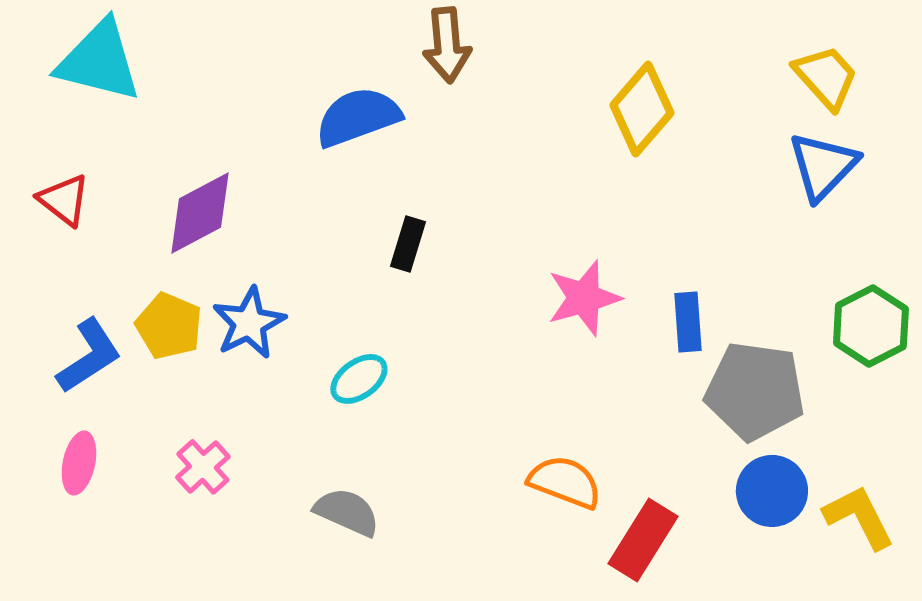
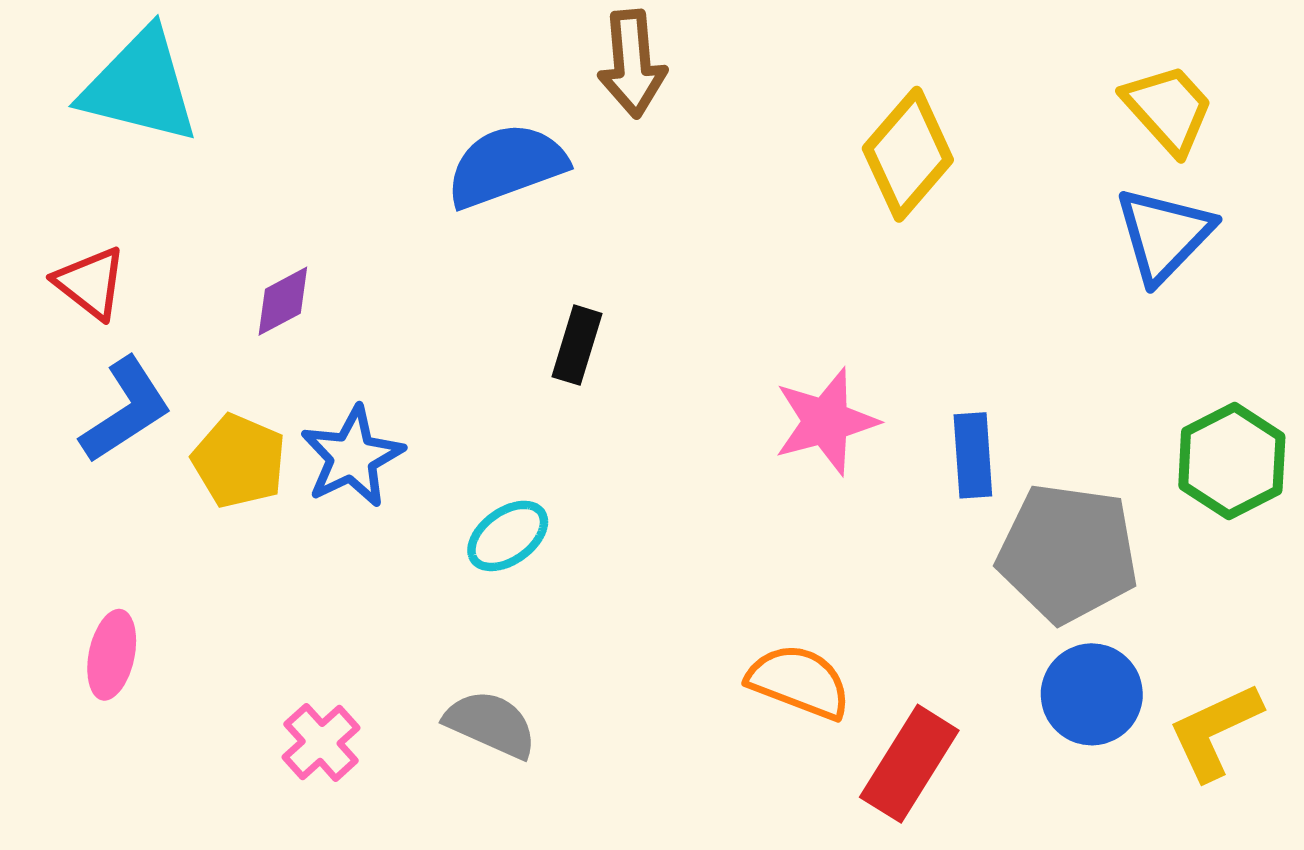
purple diamond: (200, 213) -> (283, 301), size x0.6
blue L-shape: (89, 356) -> (126, 410), moved
pink cross: (203, 467) -> (321, 742), moved
yellow L-shape: (859, 517) -> (1215, 731), turned -88

